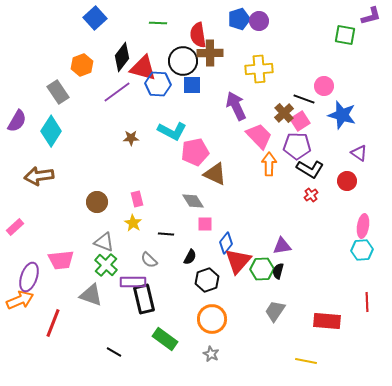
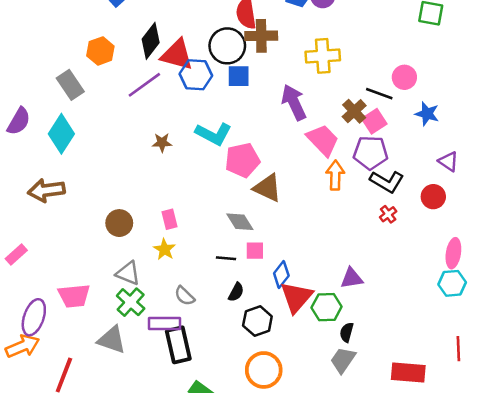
blue star: (342, 115) -> (427, 114), size x0.7
black line: (166, 234) -> (226, 258), moved
black semicircle: (278, 271) -> (347, 332), moved

